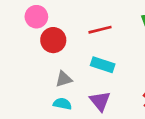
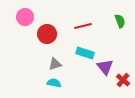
pink circle: (36, 17) -> (25, 17), moved
purple triangle: (100, 101) -> (105, 67), moved

